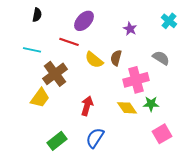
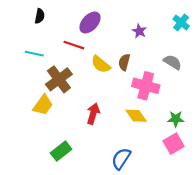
pink cross: (136, 80) -> (146, 86), turned 30
green star: (151, 104) -> (176, 119), moved
blue semicircle: (95, 138) -> (121, 159), moved

